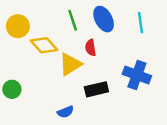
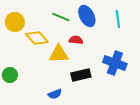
green line: (73, 20) -> (61, 17), turned -48
red semicircle: (90, 48) -> (76, 40), turned 104
yellow triangle: (70, 64) -> (59, 54), turned 30

